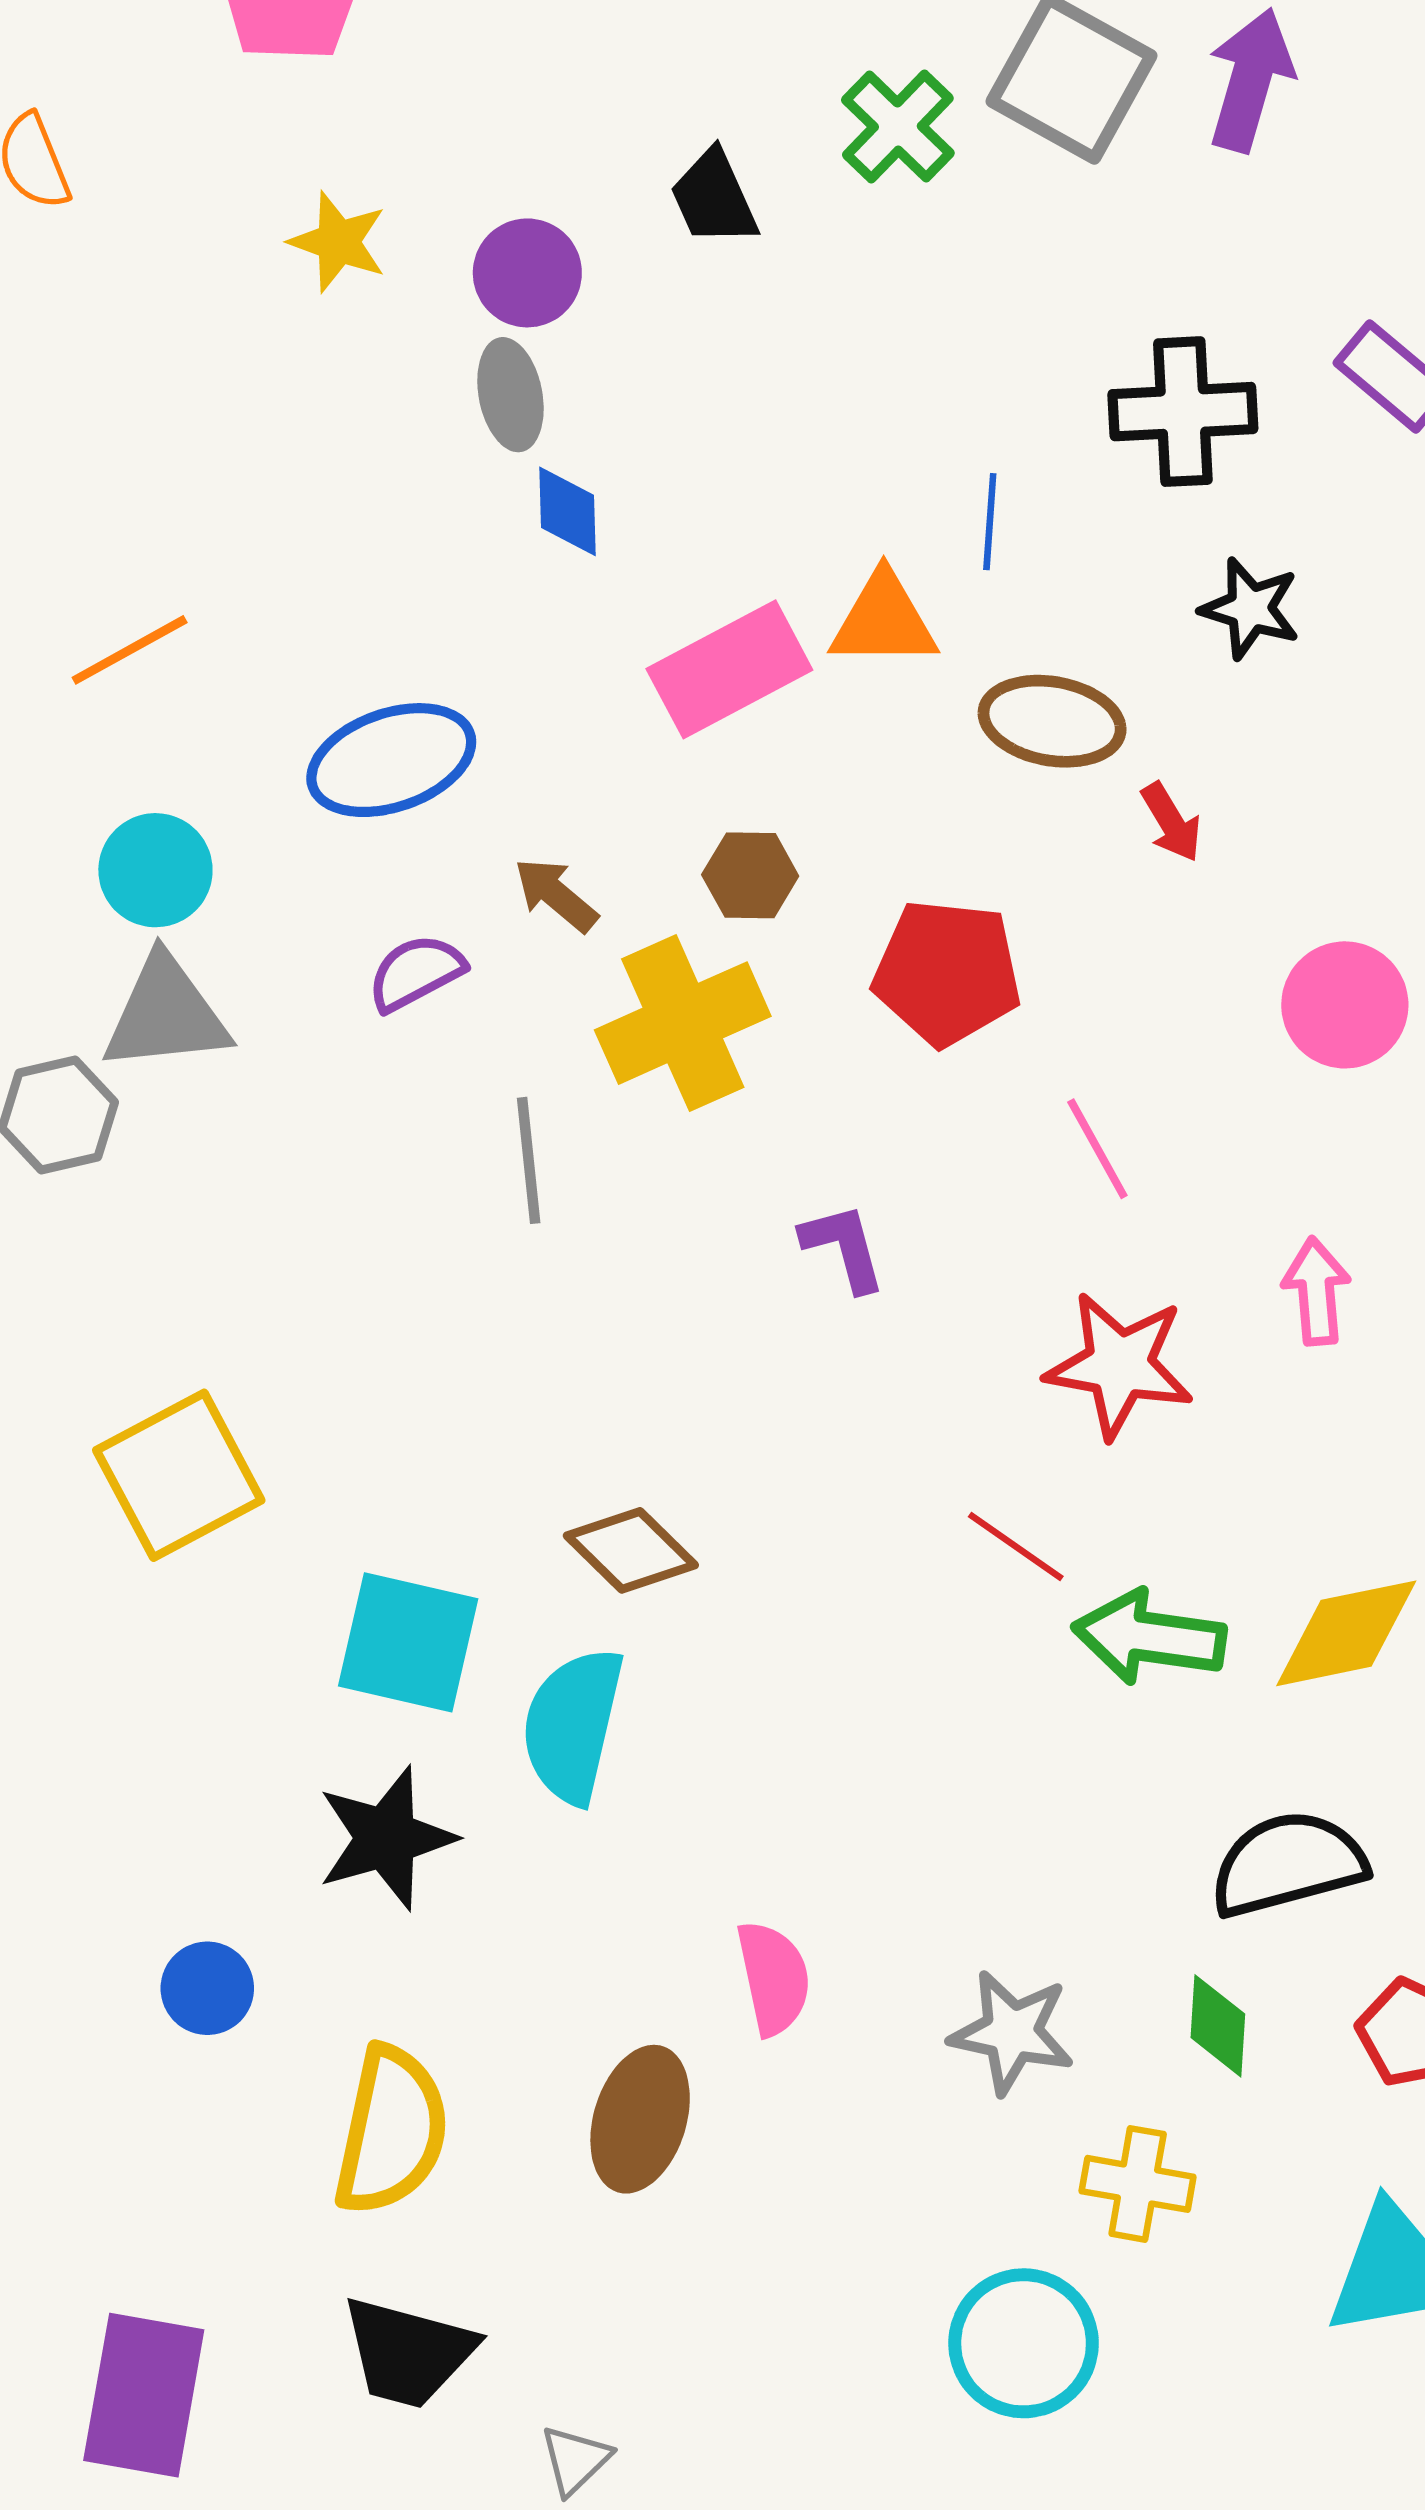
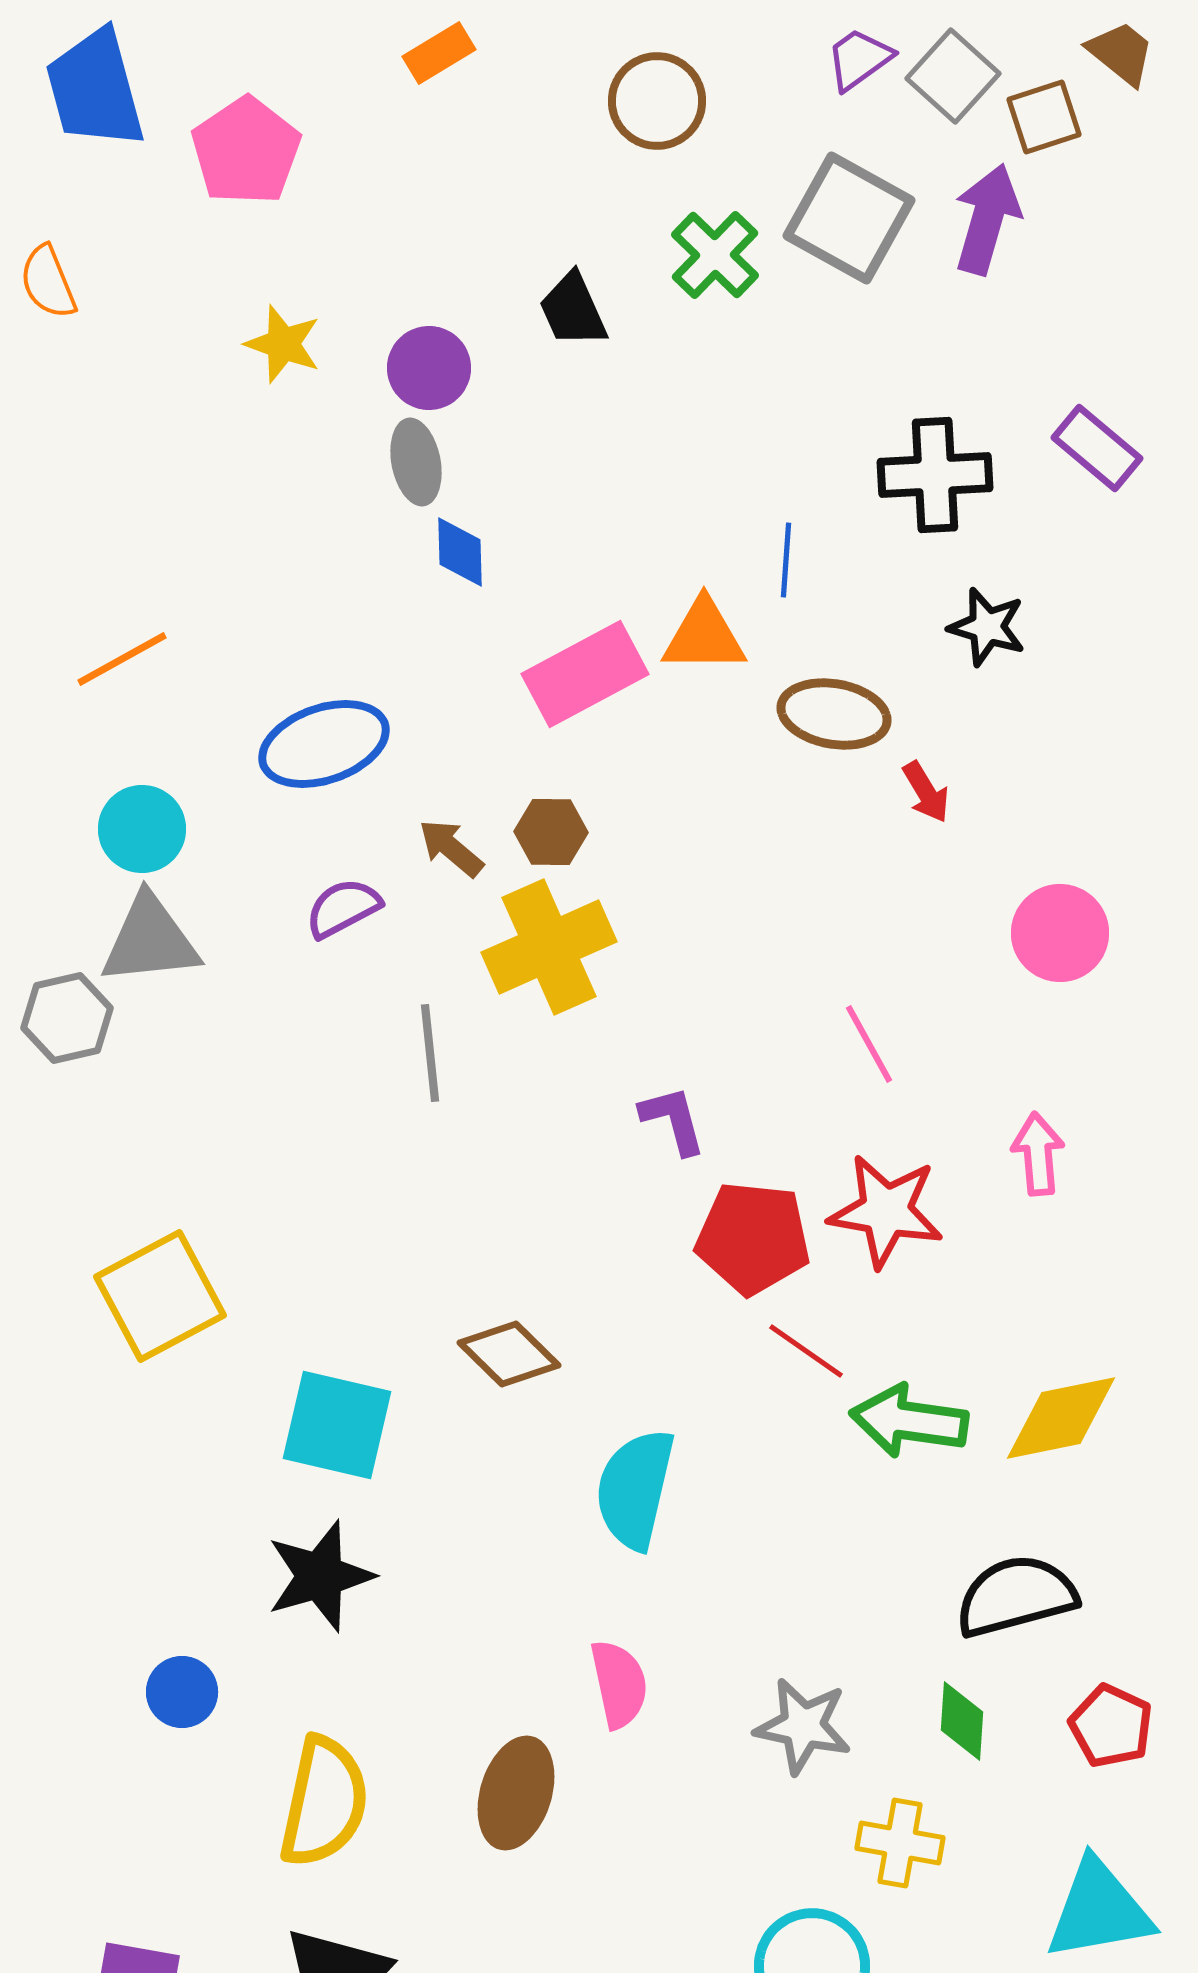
brown hexagon: (750, 875) -> (551, 832), moved
red pentagon: (947, 973) -> (753, 1238), moved
cyan semicircle: (573, 1725) -> (635, 1489), moved

